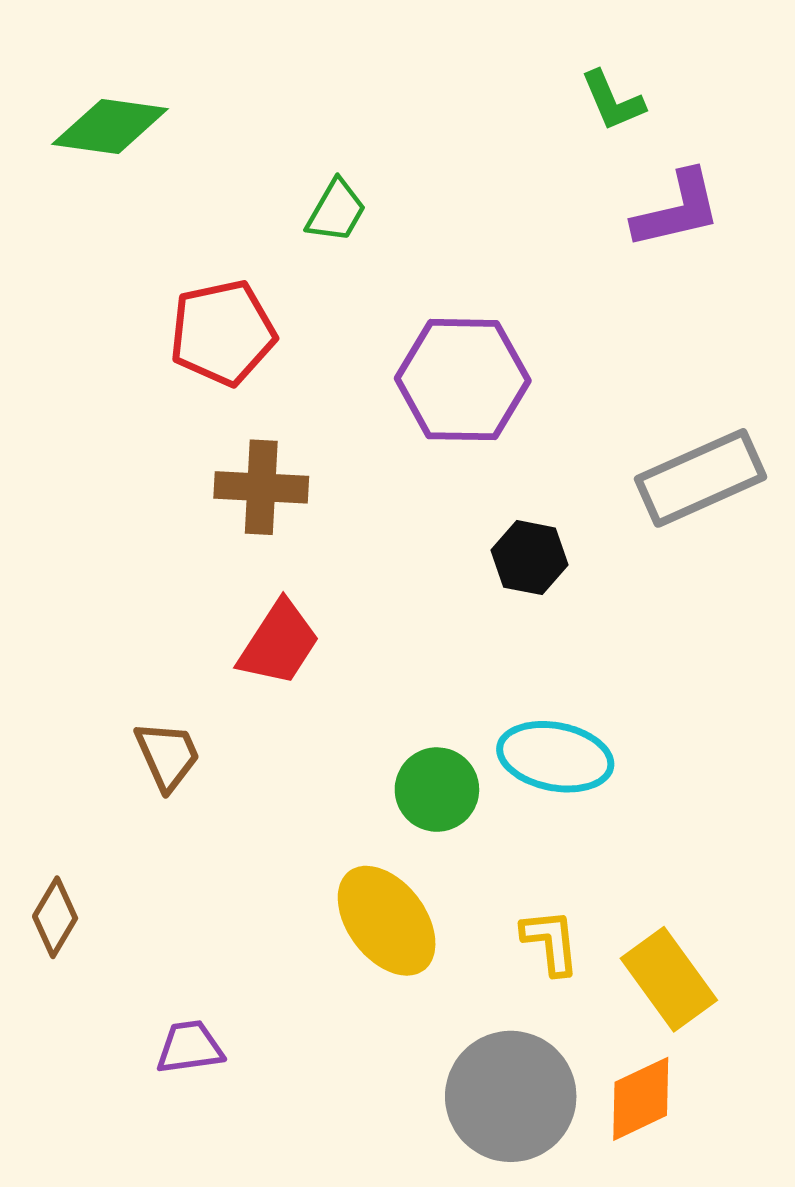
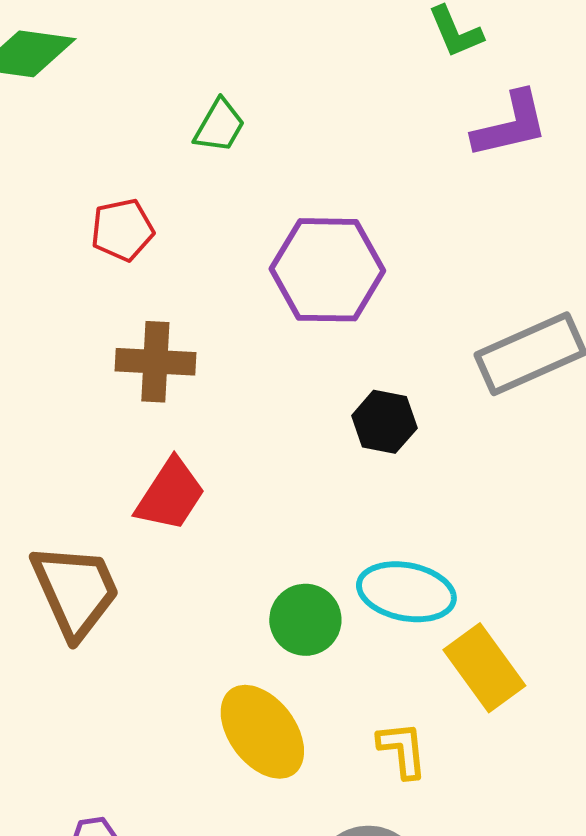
red pentagon: (223, 333) -> (122, 230), size x0.7
brown trapezoid: (168, 756) -> (75, 591), size x1.6
yellow rectangle: (669, 979) -> (484, 668), moved

